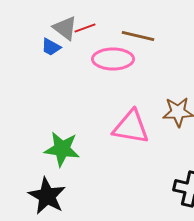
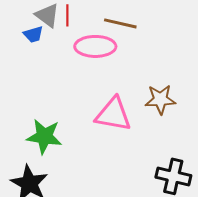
red line: (85, 28) -> (67, 15), turned -70
blue trapezoid: (51, 47) -> (33, 34), turned -45

